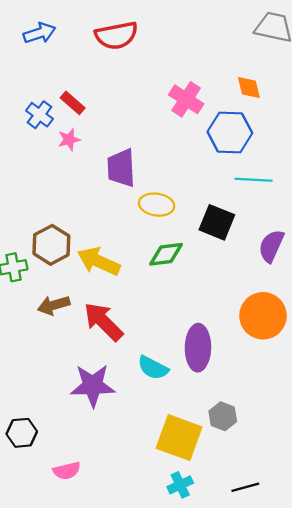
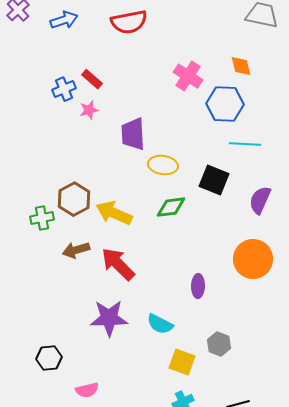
blue cross: (39, 115) -> (64, 89), turned 30
purple ellipse: (198, 348) -> (198, 286), size x0.6
cyan semicircle: (153, 368) -> (160, 324), moved
yellow square: (179, 438) -> (182, 362), size x0.7

